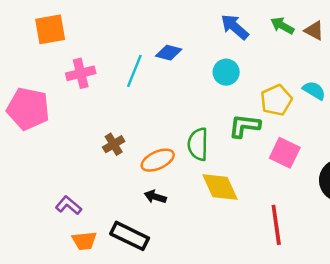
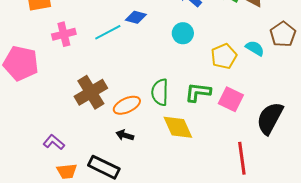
cyan line: (134, 71) -> (108, 32), turned 40
green L-shape: (244, 126) -> (198, 92), moved
brown cross: (114, 144) -> (91, 92), size x1.8
red line: (276, 225) -> (242, 158), moved

